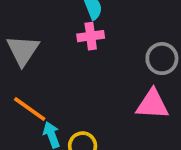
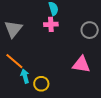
gray circle: (162, 59) -> (90, 30), moved

